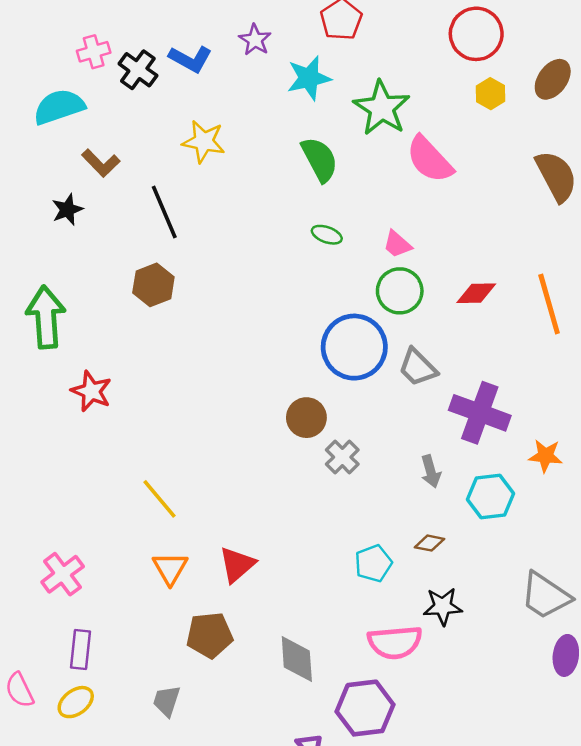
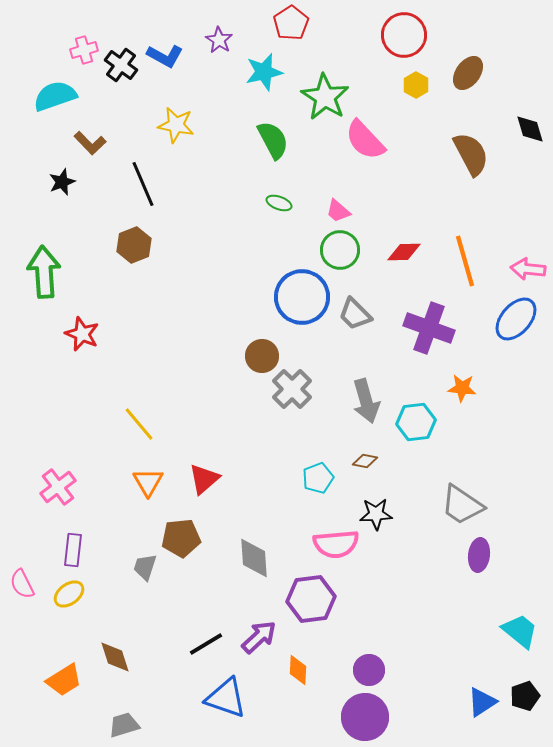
purple cross: (480, 413) -> (429, 328), moved
gray cross: (342, 457) -> (292, 389), size x1.4
gray arrow: (431, 471) -> (366, 401), size x1.6
gray trapezoid: (167, 701) -> (145, 567), moved

